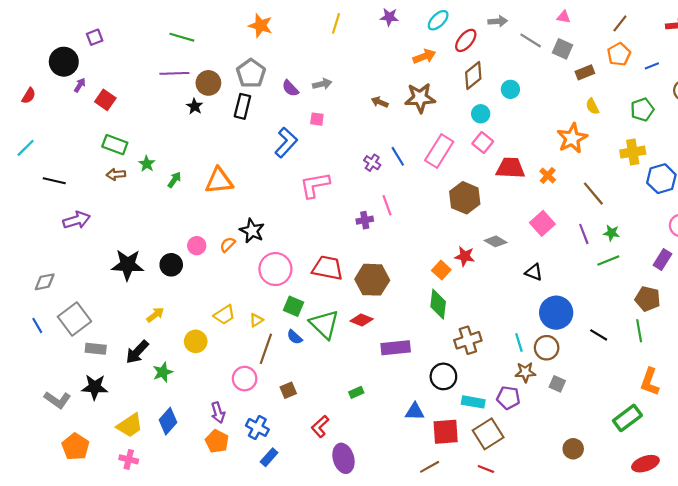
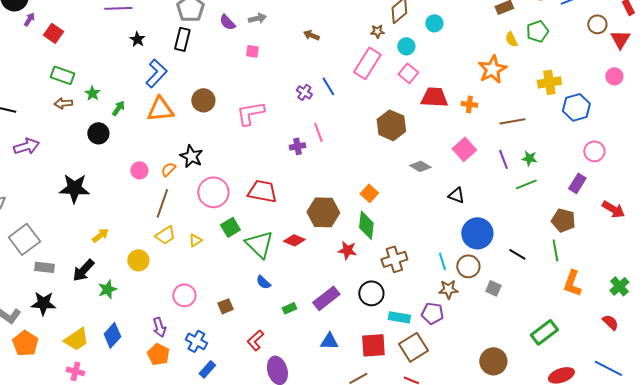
brown circle: (208, 83) -> (203, 100), moved
brown star: (420, 98) -> (377, 31), moved, size x0.5
green pentagon: (642, 110) -> (537, 31), moved
blue L-shape: (286, 142) -> (156, 73), moved
pink rectangle: (439, 151) -> (367, 63), moved
orange cross: (548, 175) -> (469, 104), turned -35
brown line: (593, 194) -> (512, 121), turned -60
red star: (465, 256) -> (347, 250), moved
black circle: (171, 265) -> (98, 133), moved
brown hexagon: (372, 280) -> (323, 212), moved
green square: (293, 306) -> (230, 227), turned 36
blue semicircle: (295, 337) -> (263, 282), moved
purple rectangle: (396, 348) -> (326, 298), moved, turned -32
brown line: (266, 349) -> (162, 203), moved
orange L-shape: (650, 382) -> (572, 283), moved
gray square: (557, 384) -> (493, 288), moved
blue triangle: (415, 412) -> (329, 341), moved
orange pentagon: (76, 447) -> (25, 343), moved
brown circle: (573, 449) -> (493, 361), size x1.4

